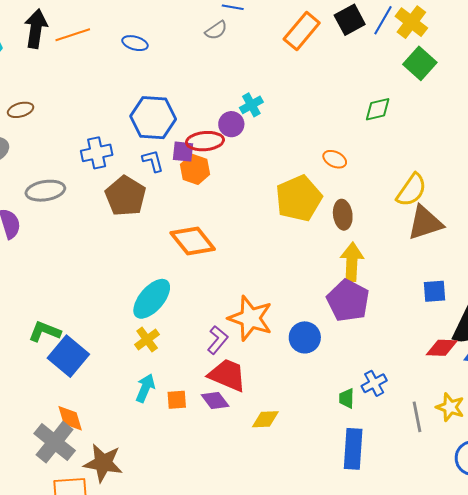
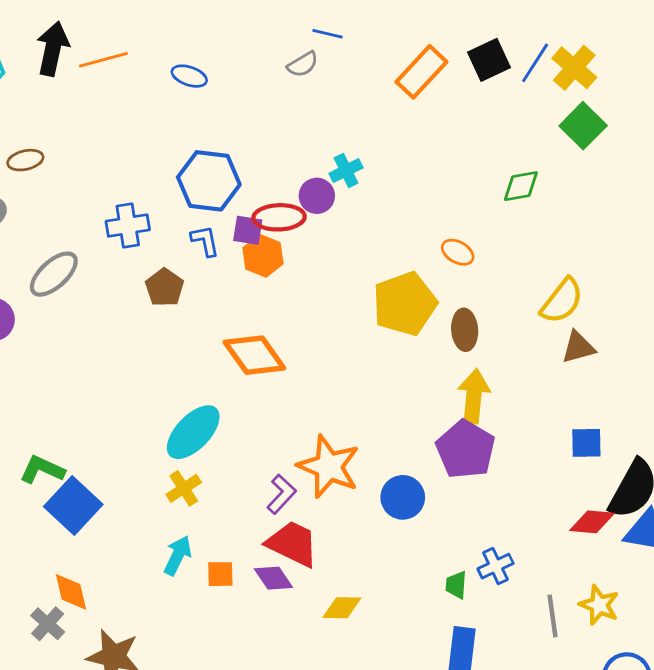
gray ellipse: (45, 191) -> (54, 274), turned -36
brown pentagon: (125, 196) -> (164, 288), size x0.7
brown triangle: (425, 223) -> (578, 347), size x0.7
gray cross: (55, 442) -> (48, 624), size x0.6

